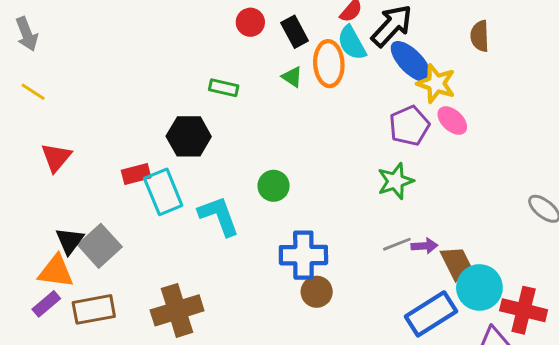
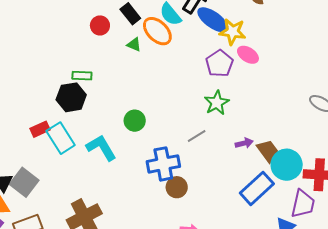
red circle: (250, 22) -> (100, 25), moved
orange ellipse: (329, 64) -> (157, 31), turned -32
green rectangle: (224, 88) -> (82, 76), moved
gray line: (397, 244) -> (197, 136), moved

